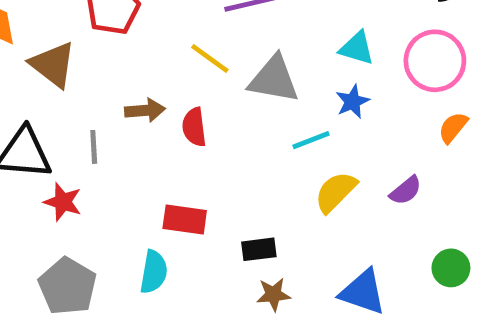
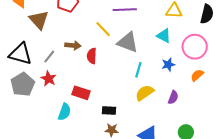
blue star: (352, 102) -> (168, 65), moved
cyan line: (311, 140) -> (138, 70), turned -63
gray line: (94, 147) -> (49, 57), turned 32
purple semicircle: (406, 191) -> (173, 97), turned -40
red star: (63, 202) -> (49, 79), moved
gray pentagon: (67, 286) -> (23, 84), moved

